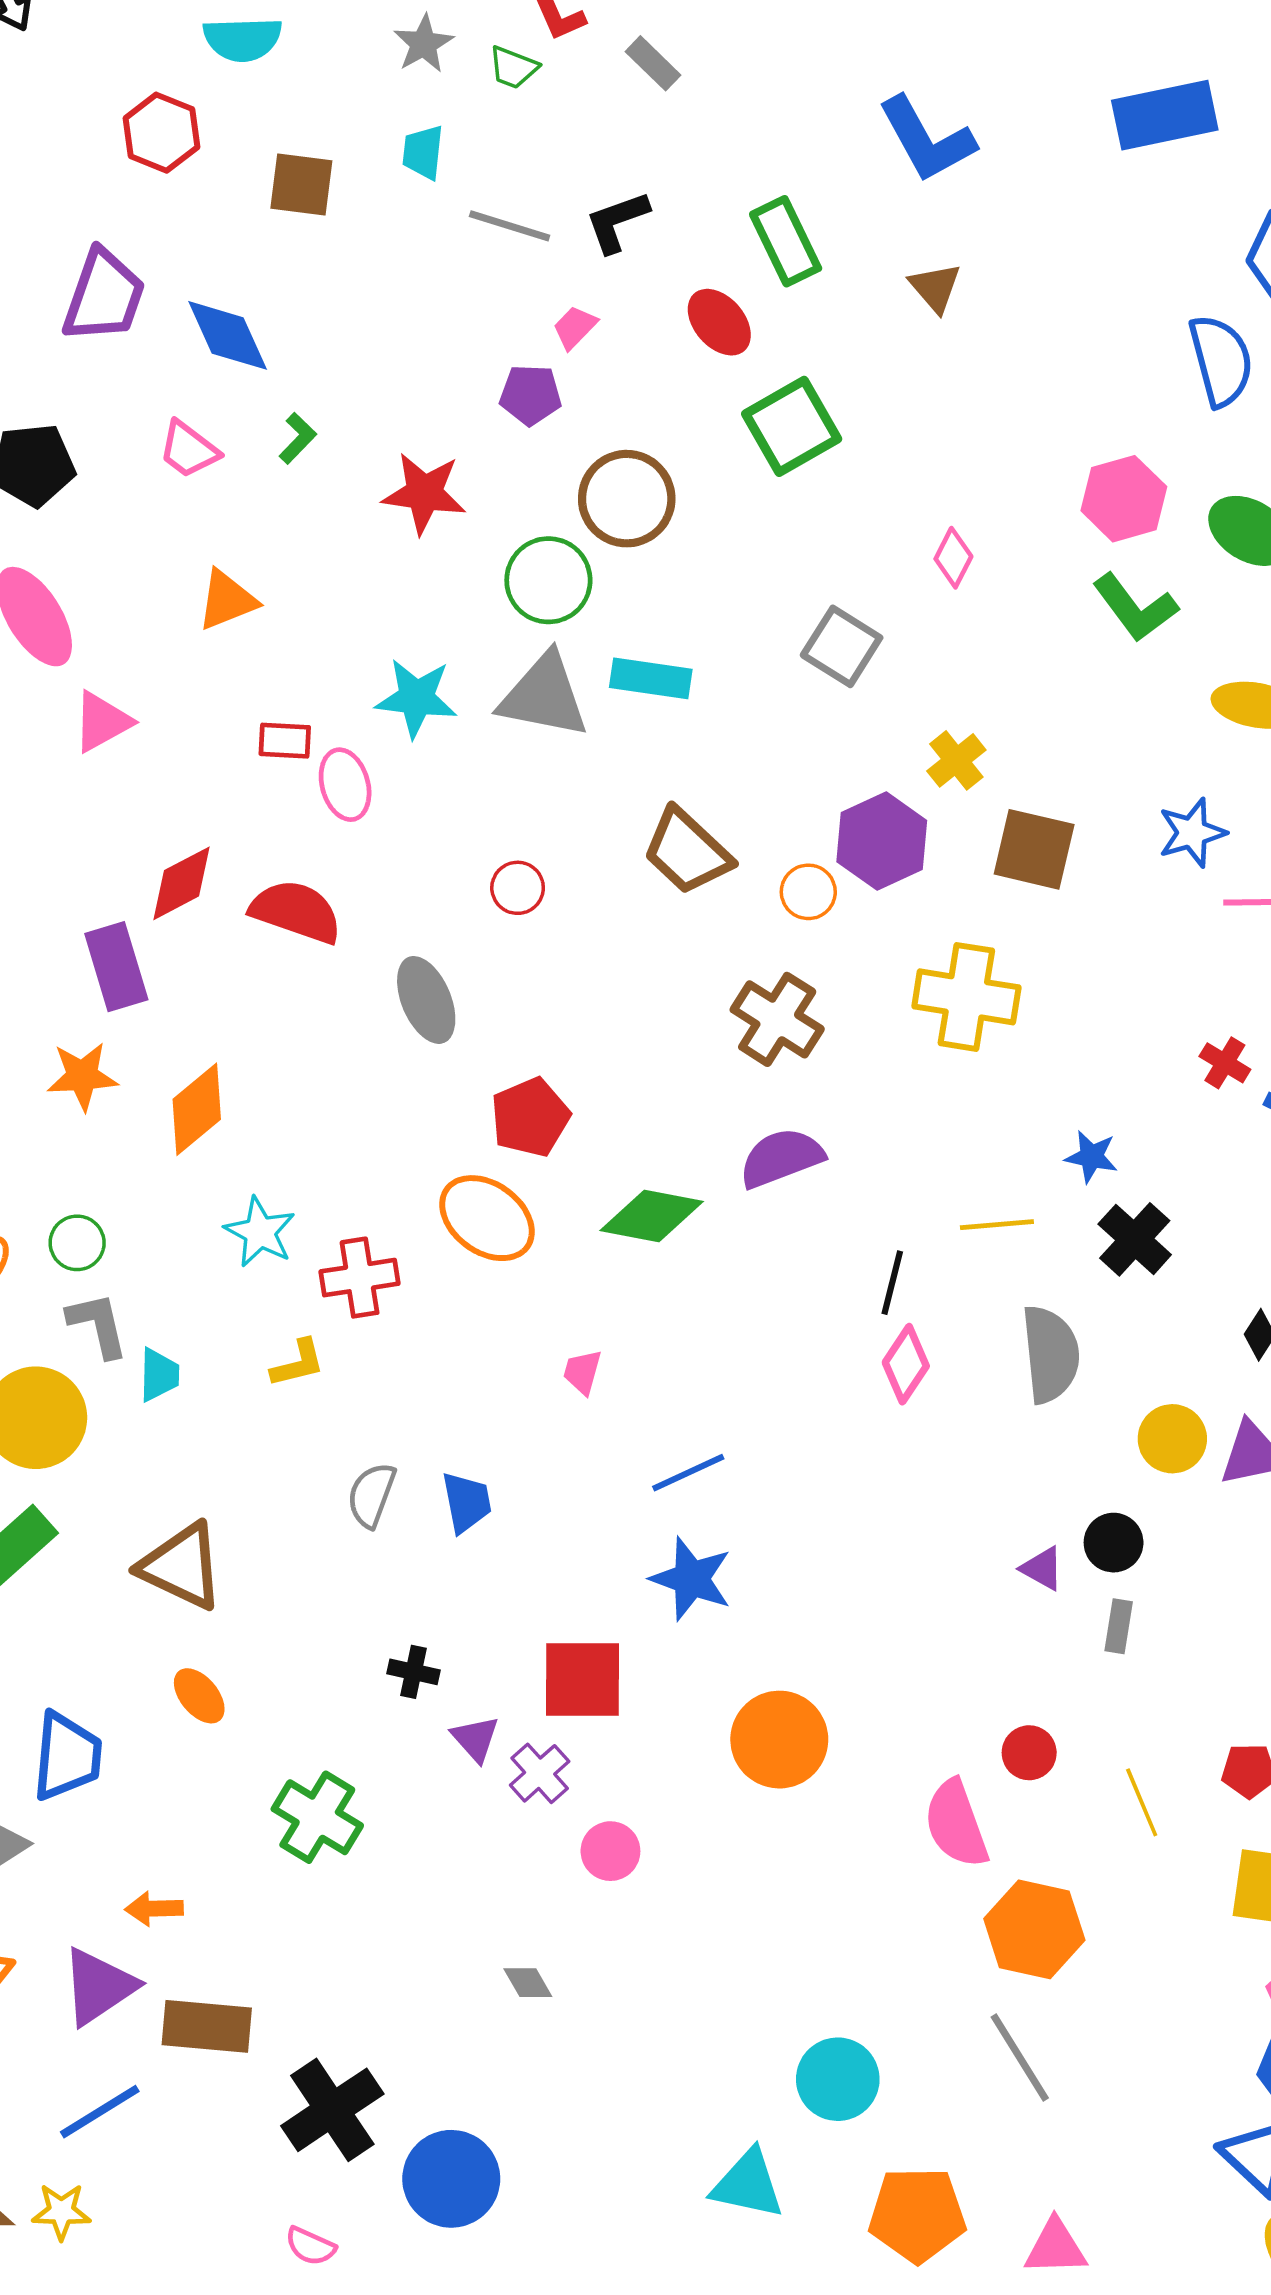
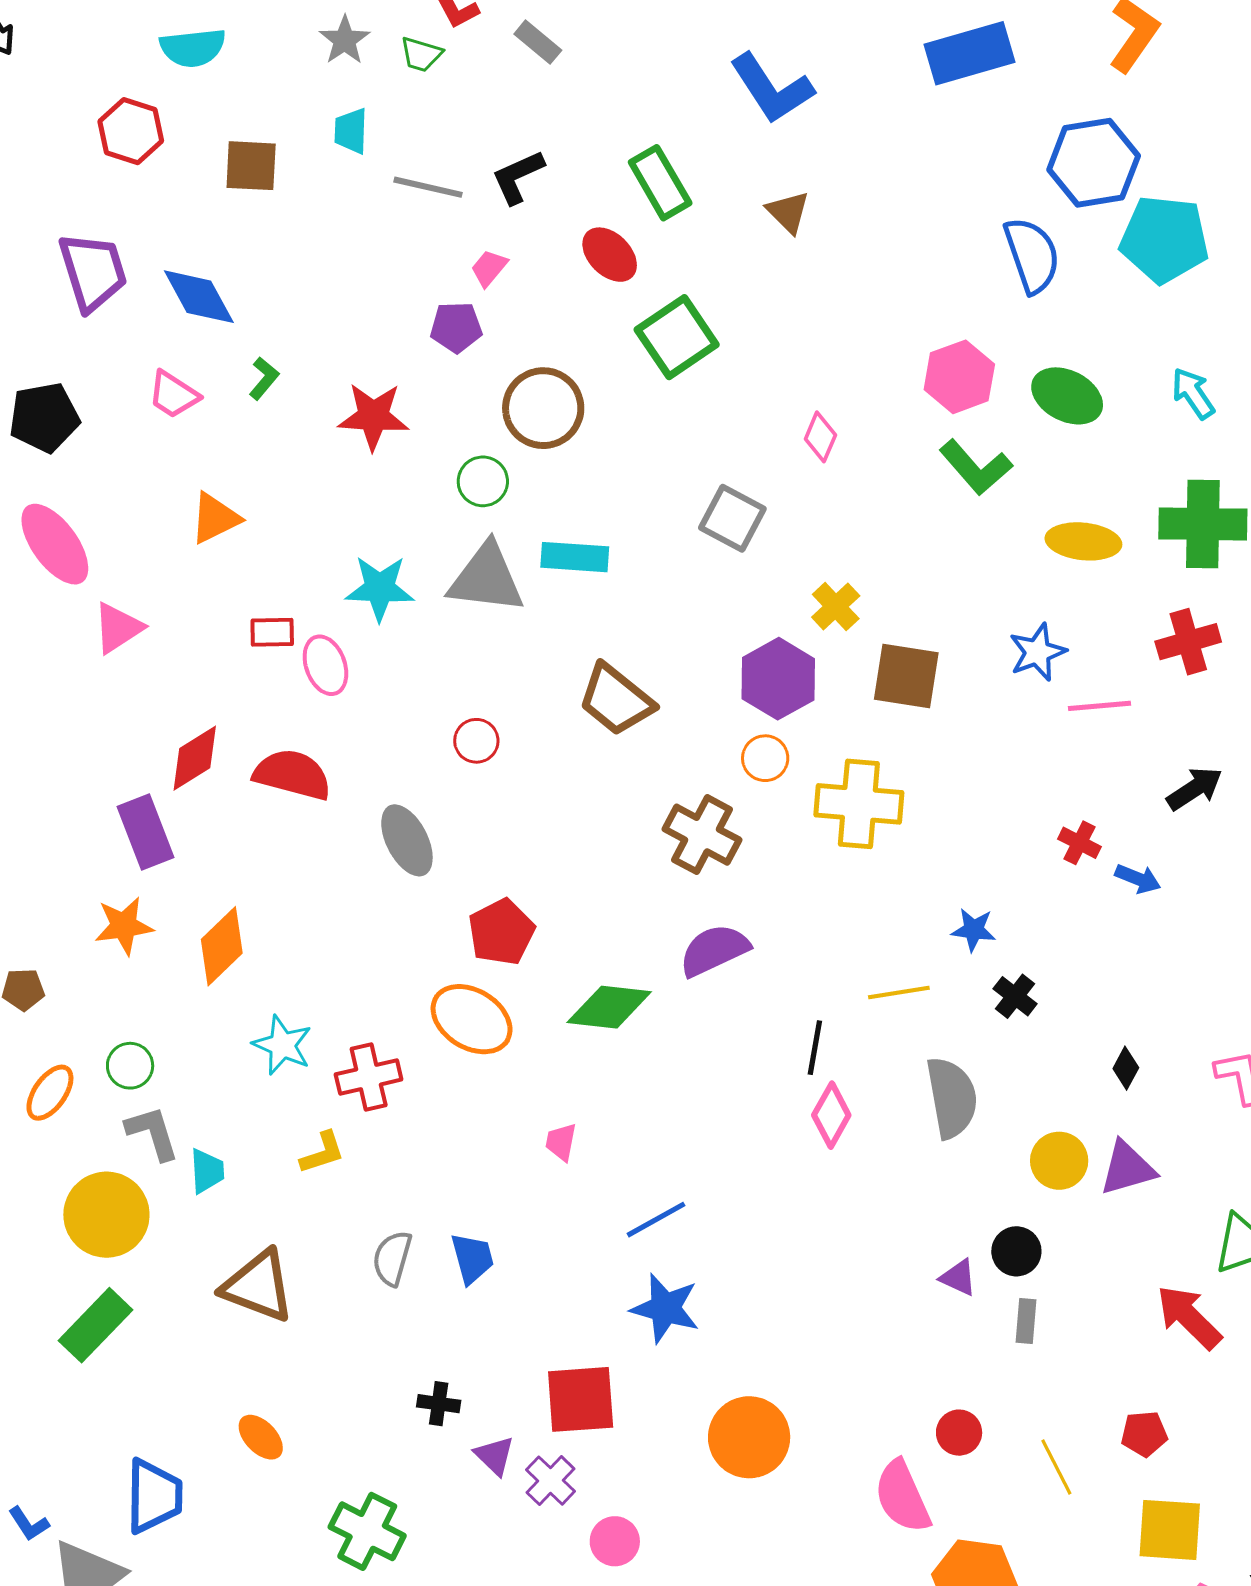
purple trapezoid: (104, 296) -> (93, 272), turned -32
green circle: (548, 580) -> (483, 481), size x0.7
orange circle: (808, 892) -> (765, 758), moved
black cross: (1135, 1239) -> (1015, 996), size x0.7
brown triangle: (182, 1566) -> (258, 1286), moved

